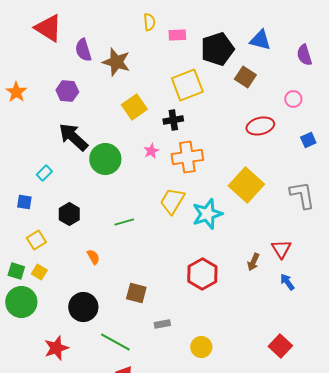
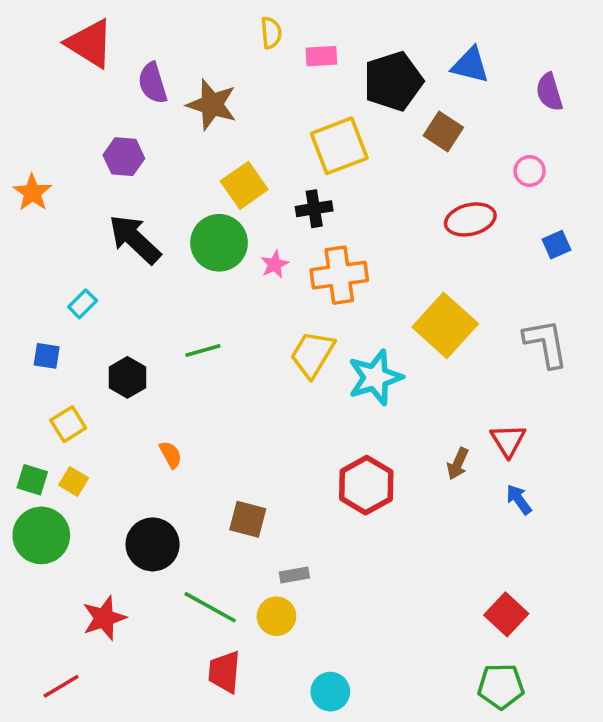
orange star: (16, 92) -> (32, 193), moved
green circle: (105, 159) -> (219, 243), moved
green line: (124, 222) -> (203, 351), moved
yellow circle: (201, 347) -> (276, 616), moved

